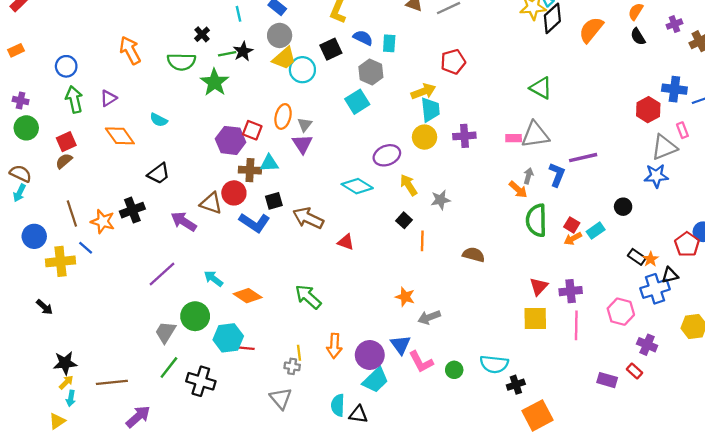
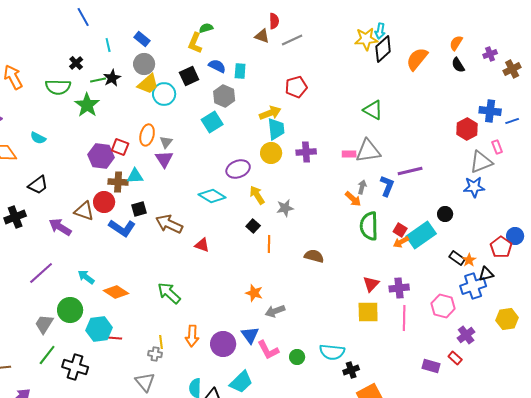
cyan rectangle: (596, 231) -> (421, 235), size x1.8
purple cross: (647, 345) -> (466, 335), turned 30
cyan trapezoid: (375, 380) -> (241, 382), moved

